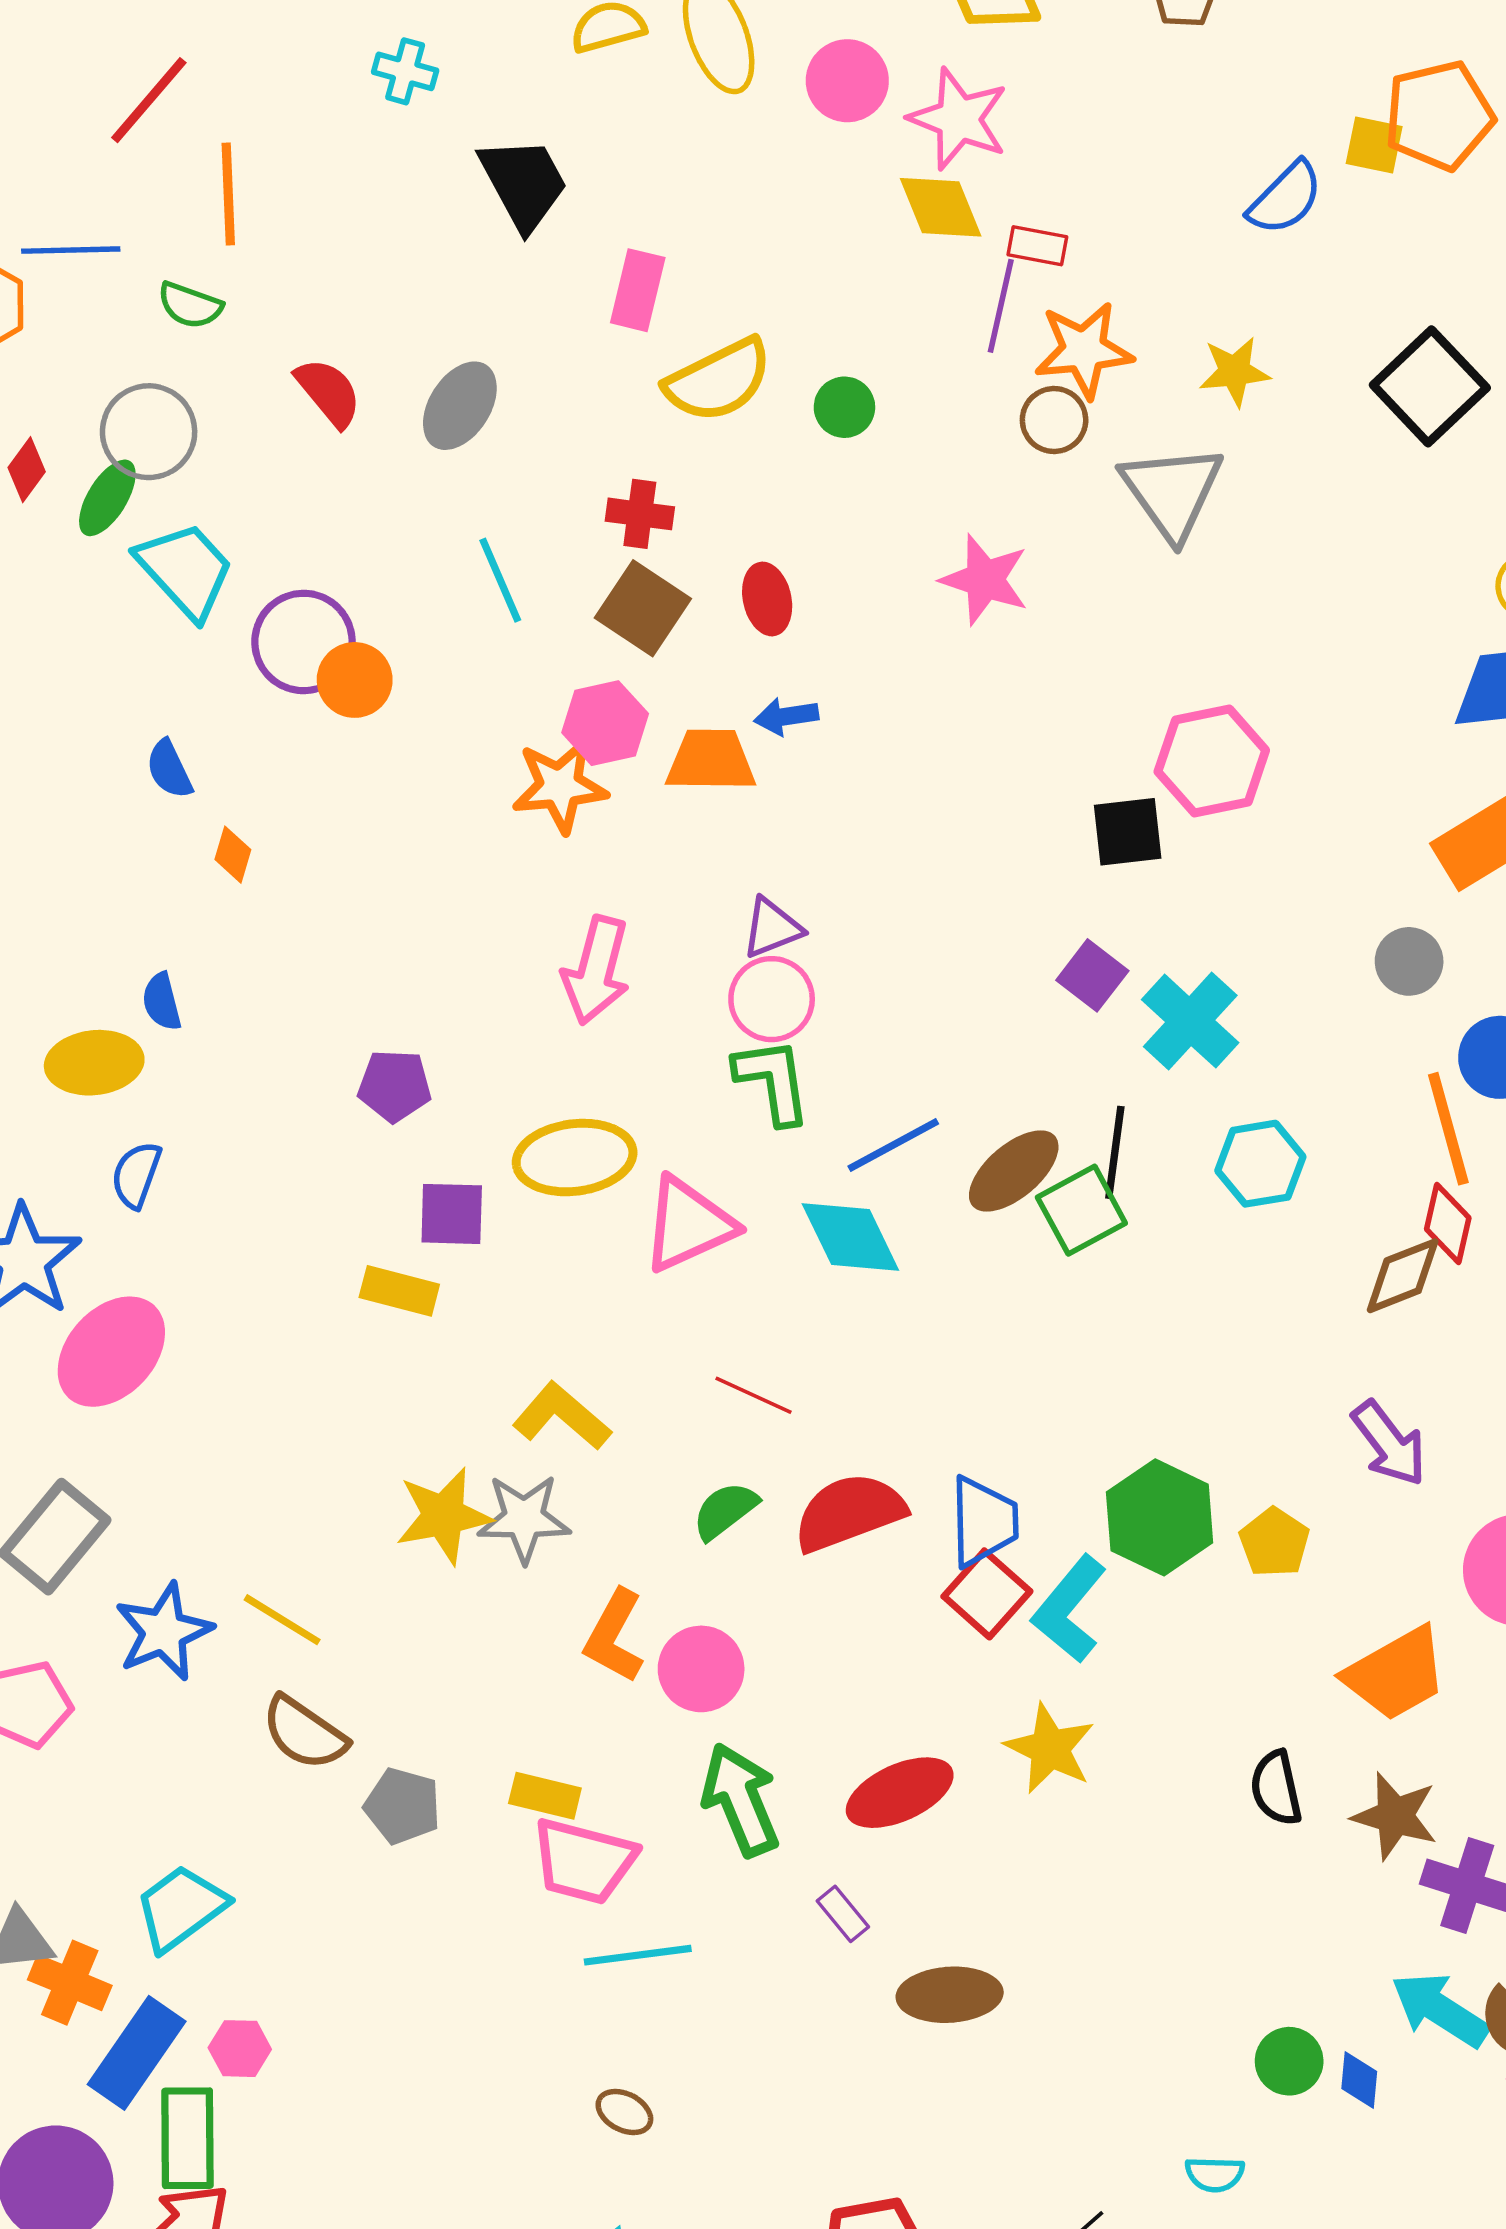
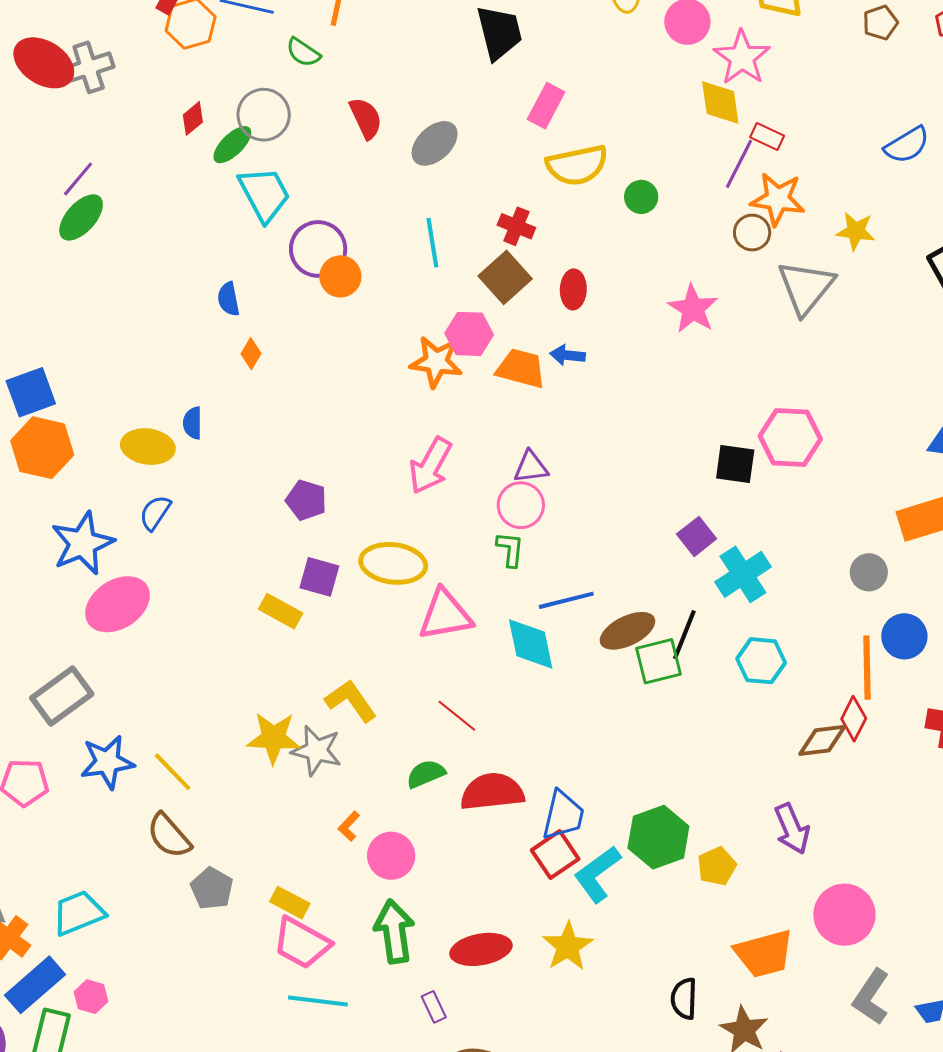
green L-shape: (773, 1081) -> (510, 549), size x0.7
orange L-shape: (614, 1636) -> (349, 826), size x0.6

